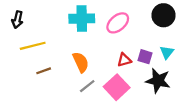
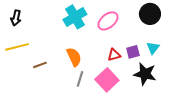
cyan cross: (82, 19) -> (75, 17), turned -30
yellow line: (33, 46) -> (17, 47), moved
purple square: (145, 57) -> (133, 52), turned -32
gray line: (87, 86) -> (80, 79), turned -35

